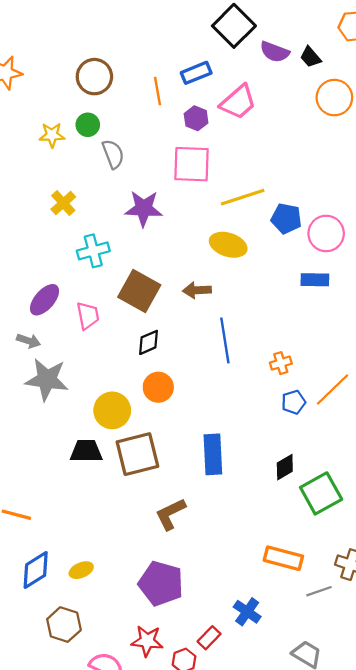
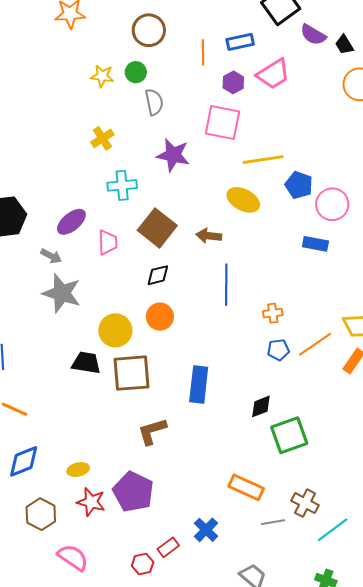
yellow ellipse: (81, 570) -> (78, 470), moved
red star: (147, 641) -> (91, 502), moved

